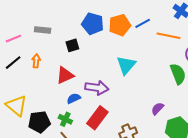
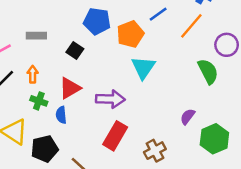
orange pentagon: (120, 25) -> (130, 34), moved
orange line: (169, 36) -> (191, 26), turned -55
black square: (72, 45) -> (75, 50), turned -32
blue semicircle: (74, 98) -> (61, 115), moved, turned -64
green cross: (65, 119) -> (39, 101), moved

